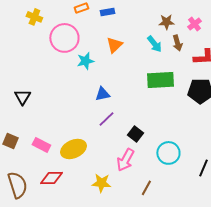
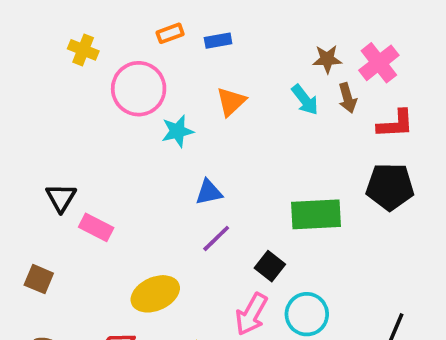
pink cross: (194, 24) -> (379, 63), size x1.5
green rectangle: (160, 80) -> (316, 214), moved
pink rectangle: (41, 145) -> (96, 227), moved
cyan circle: (168, 153) -> (307, 314), moved

